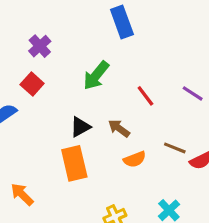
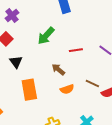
red line: (145, 96) -> (76, 50), turned -64
black triangle: (80, 127) -> (16, 62), moved, turned -40

